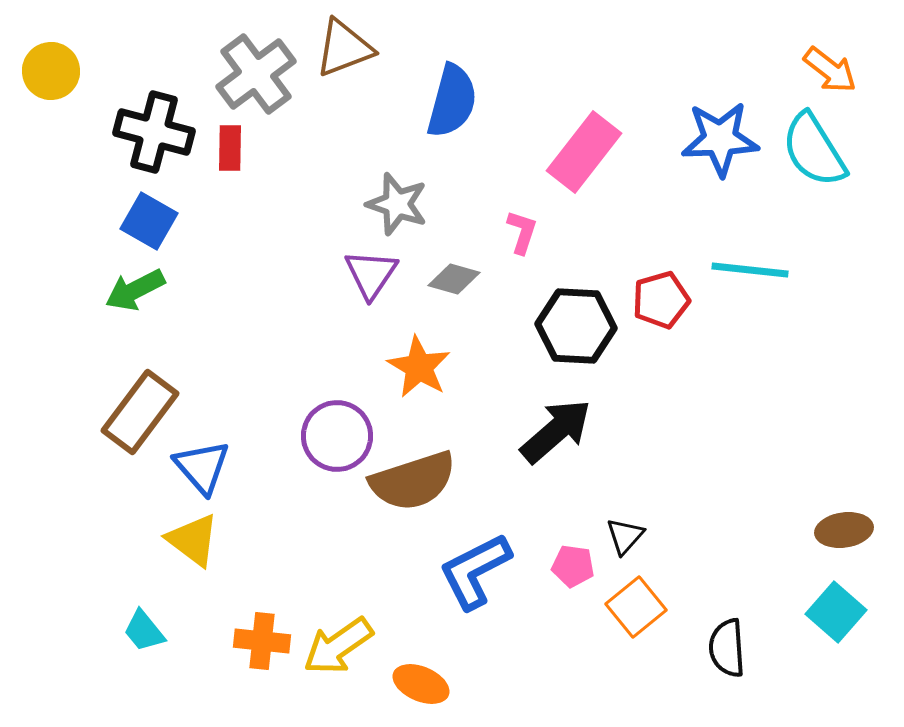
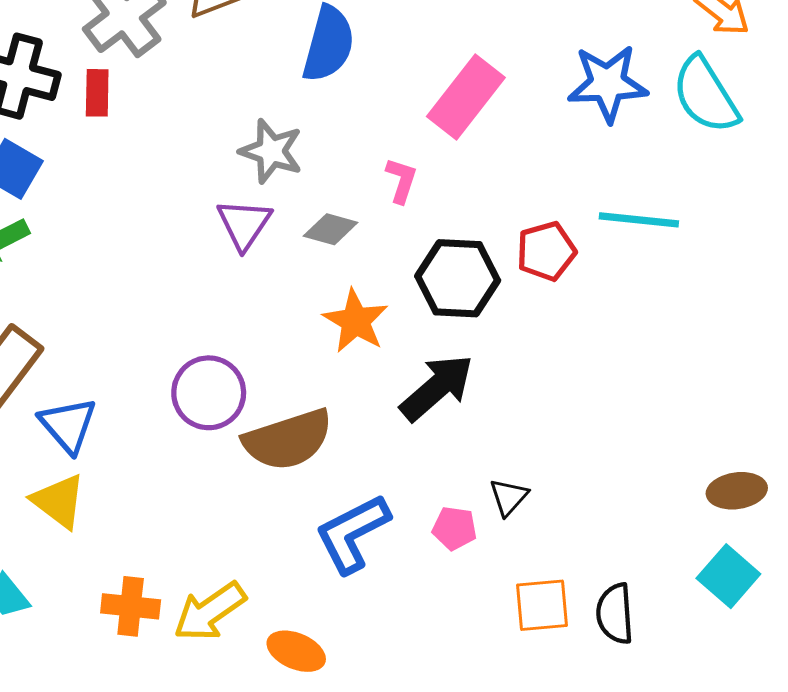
orange star: (419, 367) -> (356, 321), moved
orange square: (636, 607) -> (542, 605), moved, turned 34

